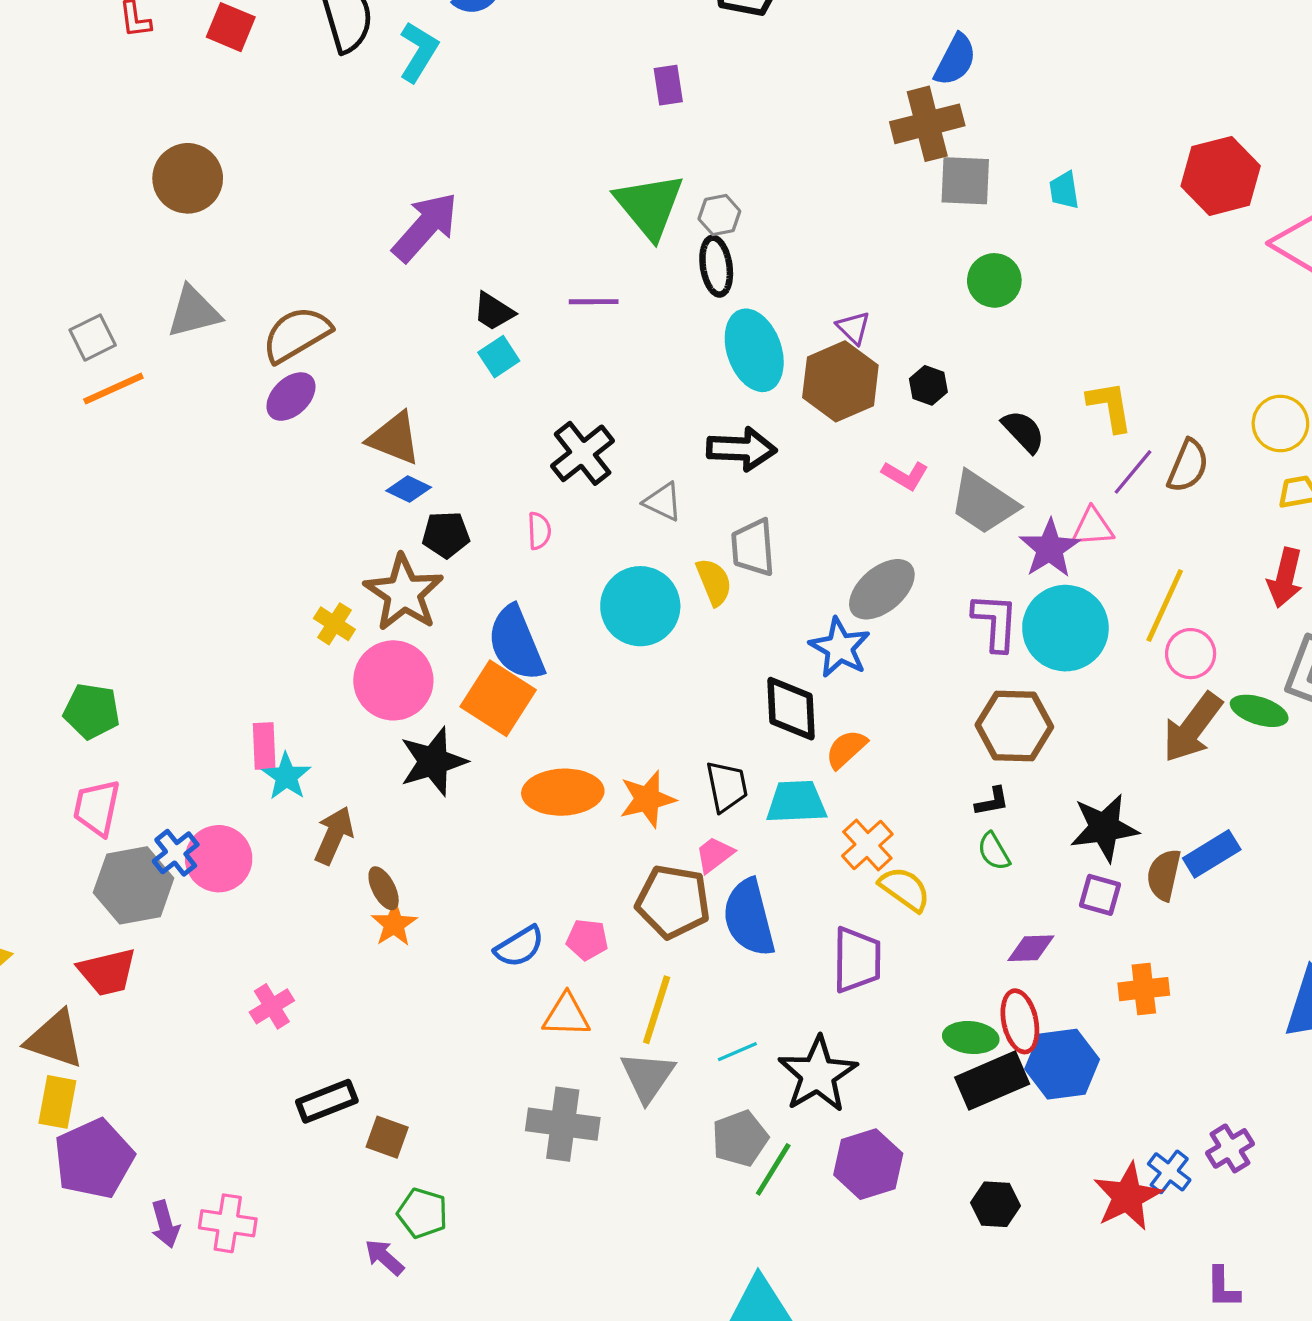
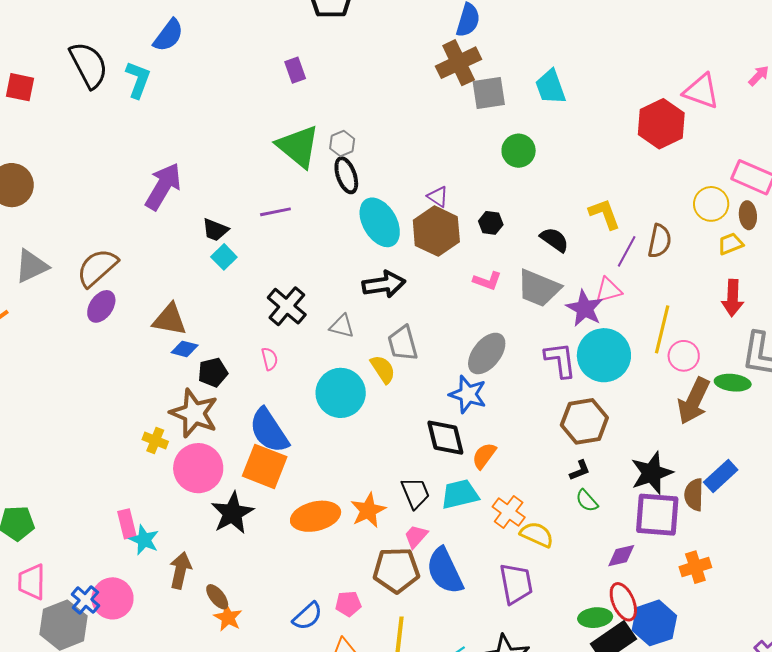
red hexagon: (1221, 176) -> (661, 124), moved
cyan trapezoid: (1064, 190) -> (550, 87), size x1.5
purple square: (1100, 895) -> (657, 515), size x1.8

